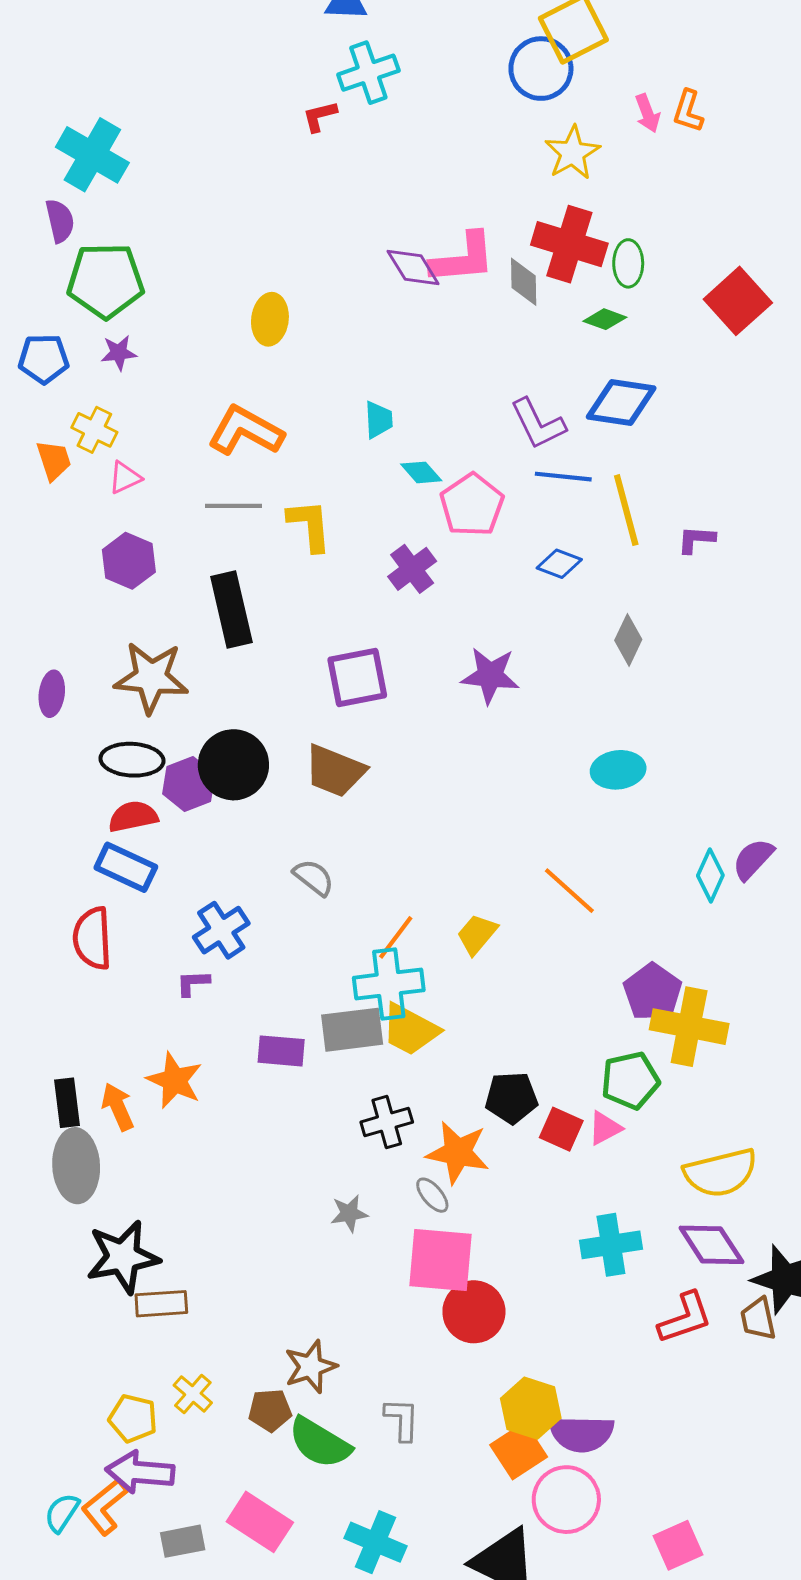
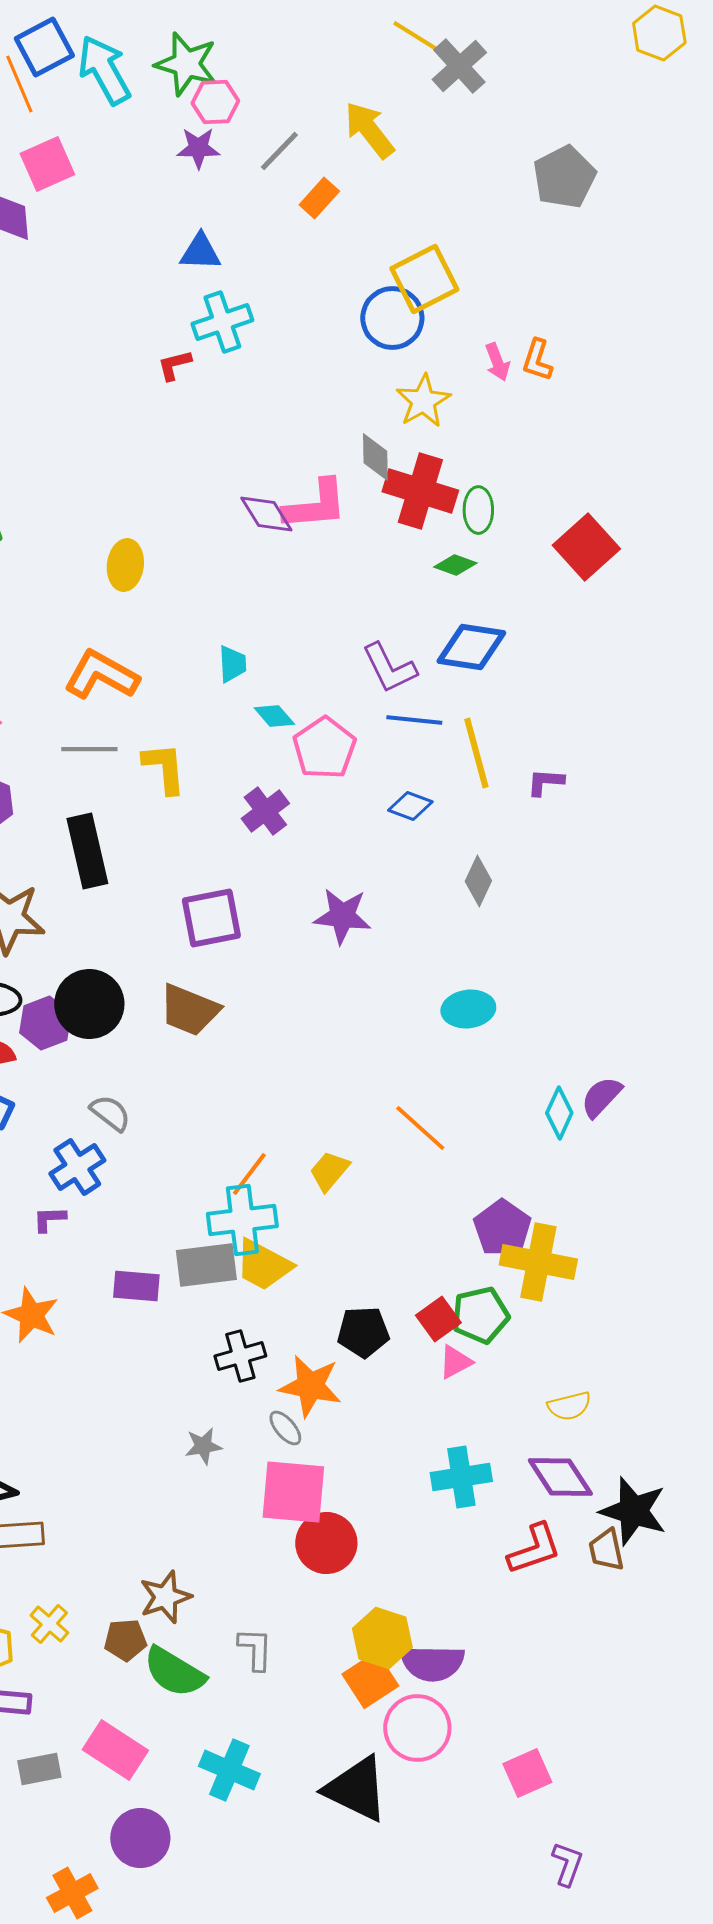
gray diamond: (524, 282) -> (375, 457), moved
gray semicircle: (314, 877) -> (110, 1113), moved
red square: (561, 1129) -> (438, 1319), moved, turned 30
yellow semicircle: (721, 1173) -> (569, 1406), size x0.6

